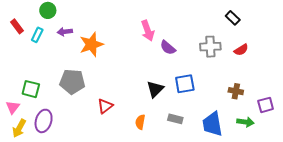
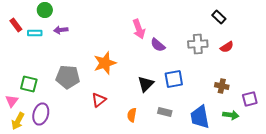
cyan rectangle: (37, 35) -> (35, 33), turned 64
orange star: (91, 44) -> (105, 63), moved

